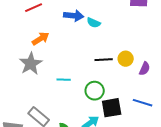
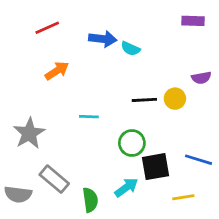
gray star: (31, 64) -> (29, 133), moved
purple semicircle: (145, 69) -> (201, 78), moved, turned 56
cyan line: (64, 80) -> (89, 117), moved

